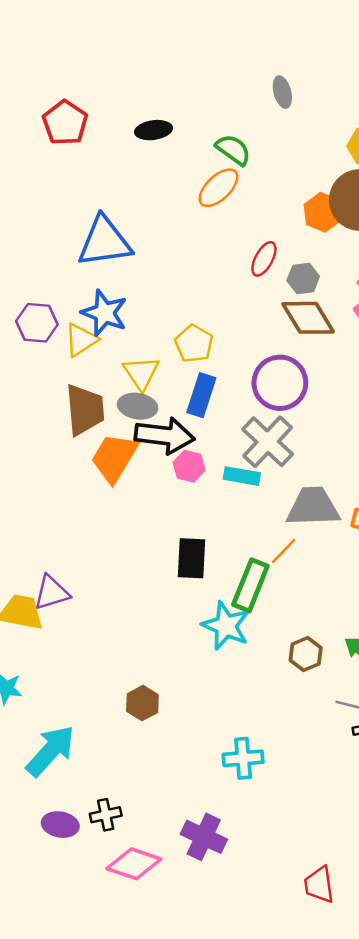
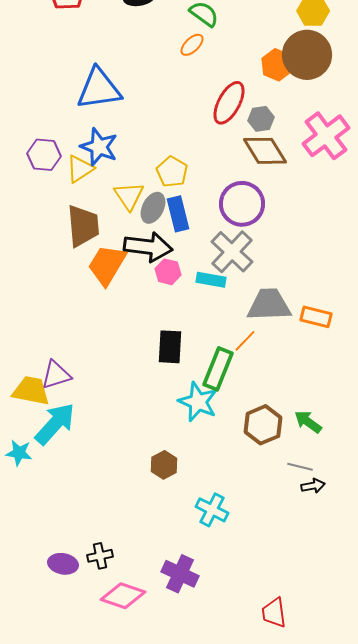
orange ellipse: (219, 188) -> (192, 45), size x0.7
red ellipse: (264, 259) -> (229, 103), size x1.5
blue rectangle: (201, 395) -> (178, 214), turned -32
gray ellipse: (138, 406) -> (153, 208), moved, turned -72
brown hexagon: (306, 654) -> (263, 425), size x1.4
brown hexagon: (142, 703) -> (164, 465), moved
cyan arrow: (50, 751) -> (55, 424), moved
cyan cross: (243, 758) -> (212, 510), turned 32

